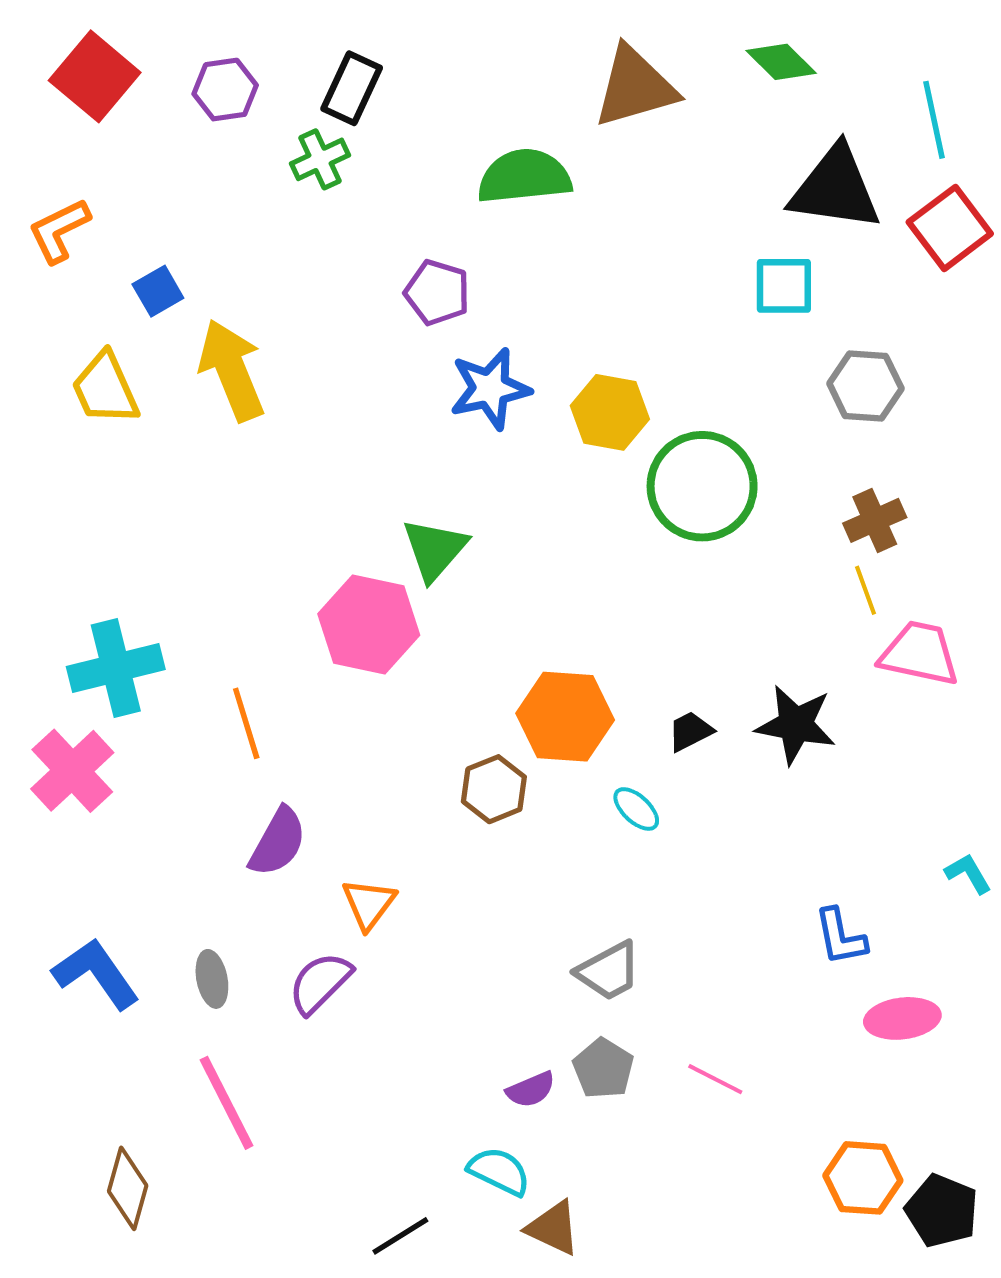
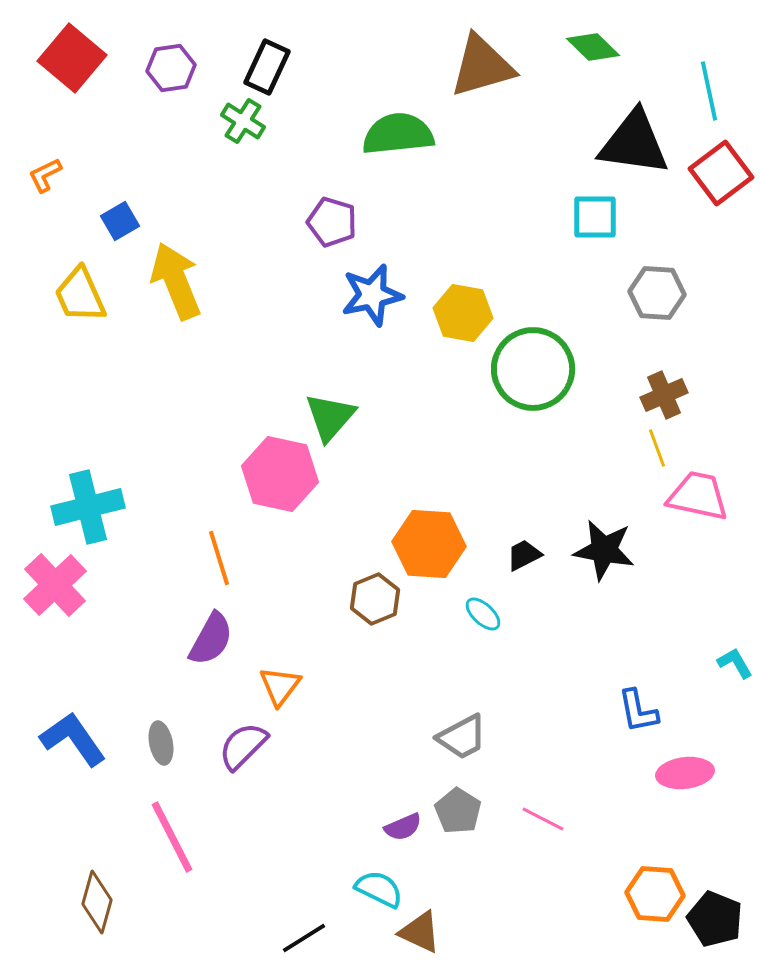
green cross: (320, 159) -> (243, 121), turned -33
orange L-shape: (59, 231) -> (45, 175), size x0.7
orange line: (246, 723) -> (219, 558), moved

